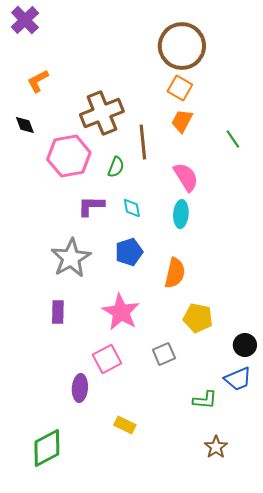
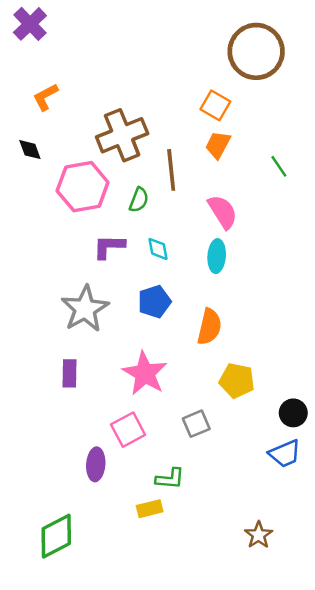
brown circle: (182, 46) -> (256, 51), moved
green L-shape: (205, 400) -> (170, 479), moved
yellow rectangle: (125, 425) -> (150, 509), turned -40

